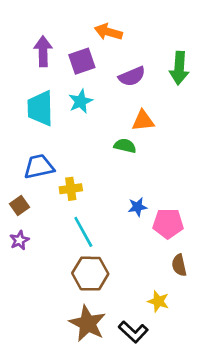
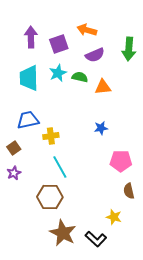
orange arrow: (108, 32) -> (87, 30), moved
green semicircle: (125, 146) -> (80, 77), moved
blue star: (137, 207) -> (101, 128), moved
brown hexagon: (90, 274) -> (50, 197), moved

